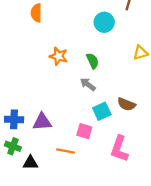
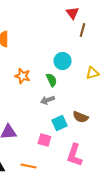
cyan circle: (104, 22) -> (62, 61), moved
gray arrow: (88, 84) -> (47, 100), turned -56
orange line: (66, 151) -> (28, 166), moved

